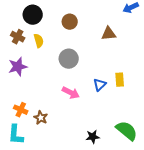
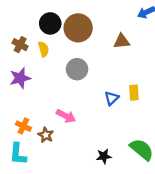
black circle: (33, 15) -> (50, 23), moved
brown circle: (70, 22) -> (78, 28), size x1.6
pink arrow: (71, 93) -> (66, 116), moved

